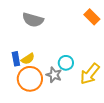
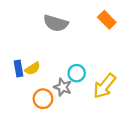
gray semicircle: (33, 20) -> (56, 23), moved
orange circle: (30, 79) -> (43, 99), moved, size x0.7

